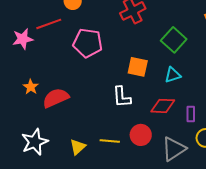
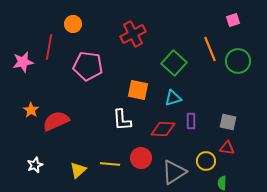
red line: (49, 24) -> (49, 47), turned -60
purple rectangle: (191, 114) -> (191, 121), moved
white star: (35, 142) -> (35, 165), size x0.6

